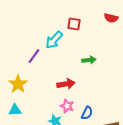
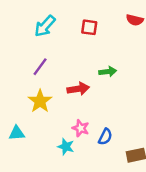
cyan arrow: (54, 40) -> (45, 26), moved
yellow star: (18, 84) -> (40, 101), moved
red arrow: (66, 84) -> (78, 89), moved

